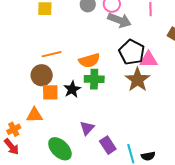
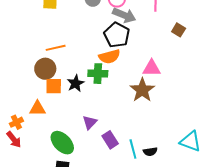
black pentagon: (132, 52) -> (117, 35), moved
orange semicircle: (89, 60) -> (109, 57), moved
pink triangle: (149, 60) -> (152, 68), moved
brown star: (137, 80) -> (142, 90), moved

